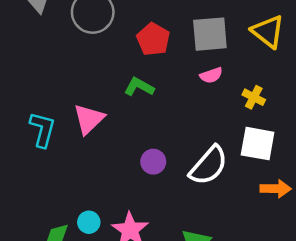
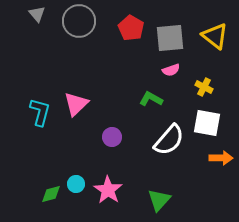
red pentagon: (153, 39) -> (131, 28), moved
green L-shape: (139, 87) -> (151, 99), moved
purple circle: (153, 162) -> (112, 137), moved

